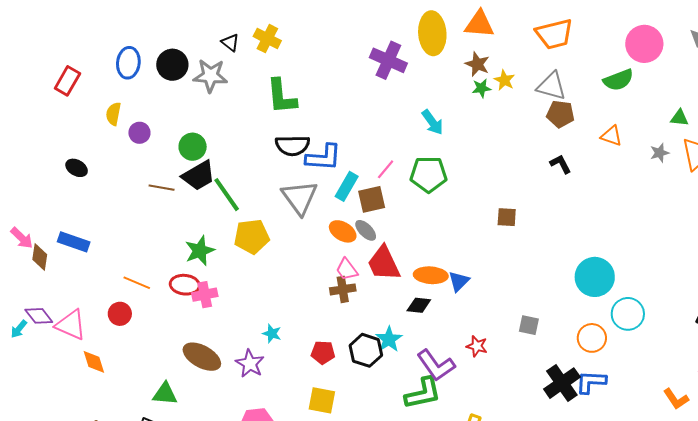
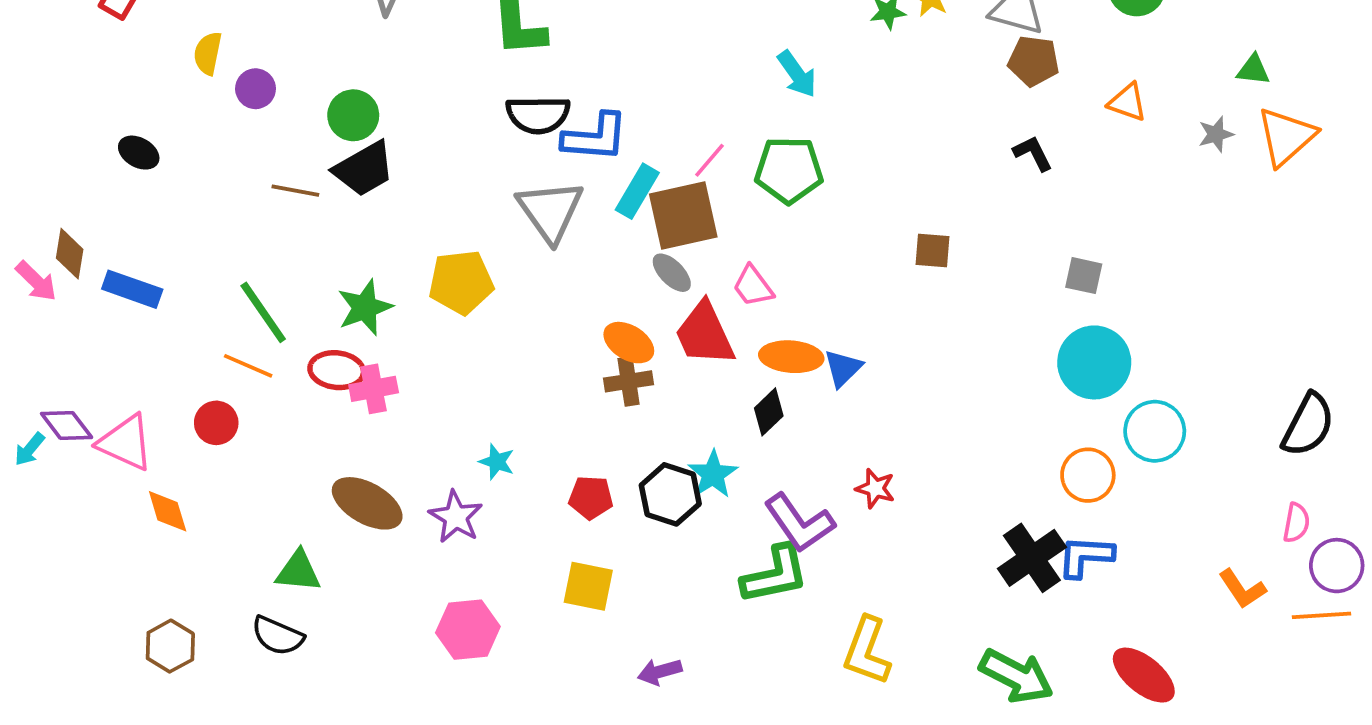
green line: (227, 195) -> (263, 312), moved
brown square: (372, 199) -> (683, 215), size x1.4
orange ellipse: (343, 231) -> (629, 343), moved
brown diamond: (40, 257) -> (70, 254), moved
pink trapezoid: (347, 269) -> (753, 286), moved
black diamond: (419, 305) -> (769, 412), turned -50
gray square: (529, 325) -> (1084, 276), moved

